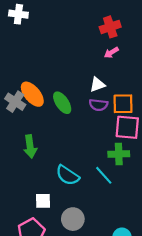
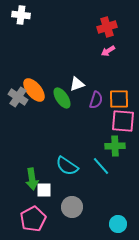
white triangle: (97, 85) -> (77, 84), moved
purple semicircle: (98, 105) -> (96, 100), turned -78
green arrow: (30, 146) -> (32, 179), moved

